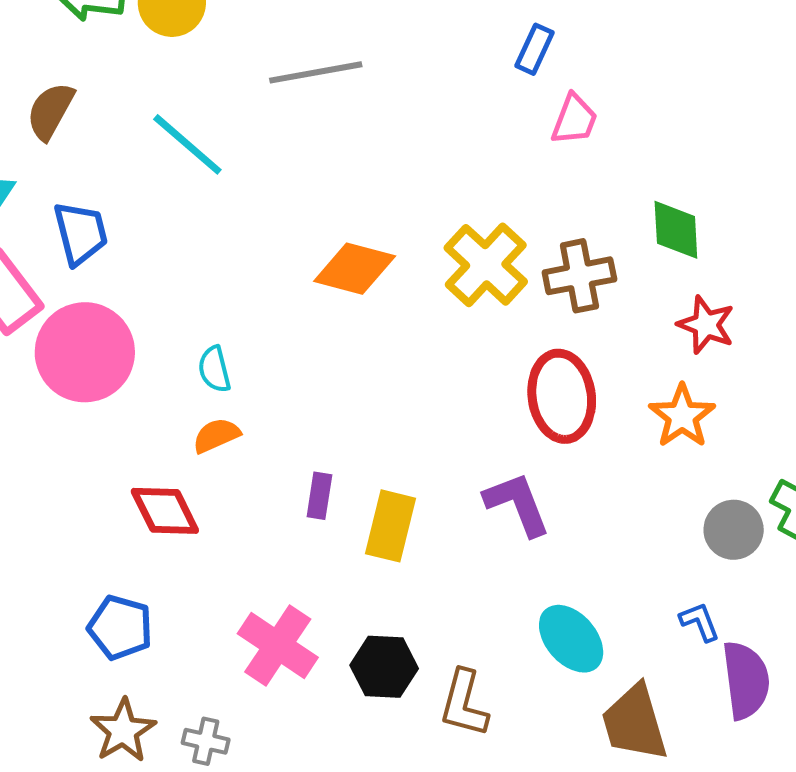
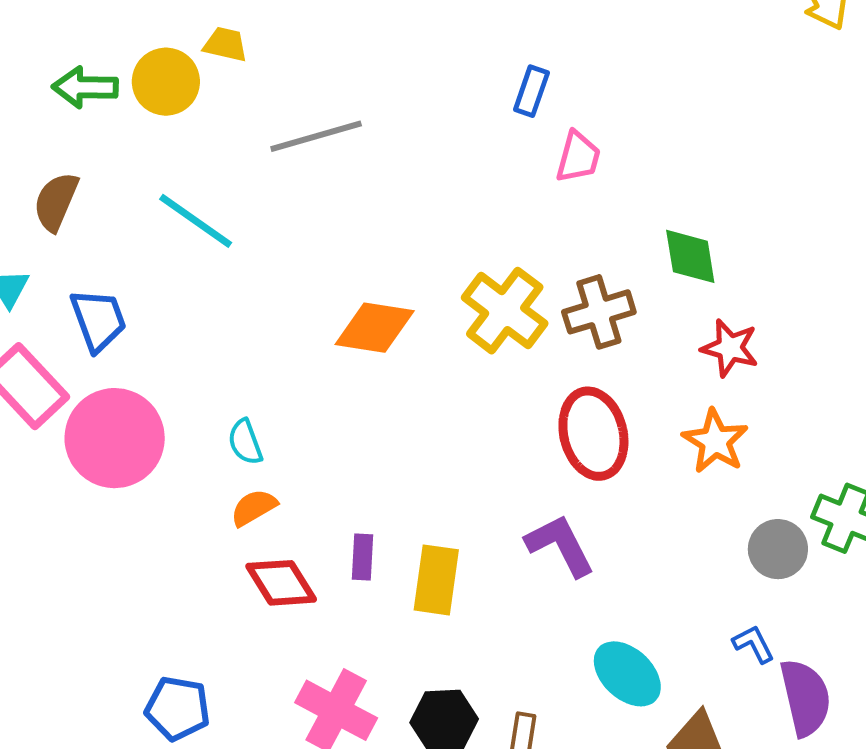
red diamond: (165, 511) -> (281, 583), moved

